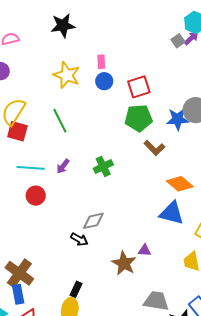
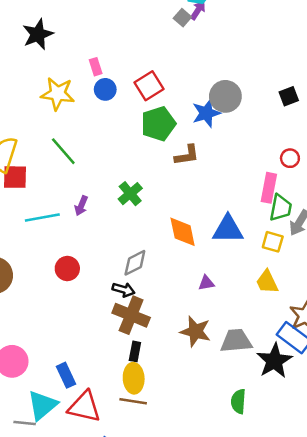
brown L-shape: (154, 148) -> (187, 155), turned -40
orange diamond: (180, 184) -> (183, 232), moved, turned 52
red circle: (36, 196) -> (67, 269), moved
brown star: (124, 263) -> (195, 331), moved
brown cross: (19, 273) -> (131, 315), moved

